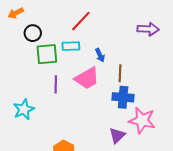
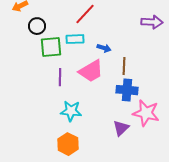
blue arrow: (100, 55) -> (104, 48), turned -48
cyan star: (24, 109) -> (71, 111), moved, turned 30

